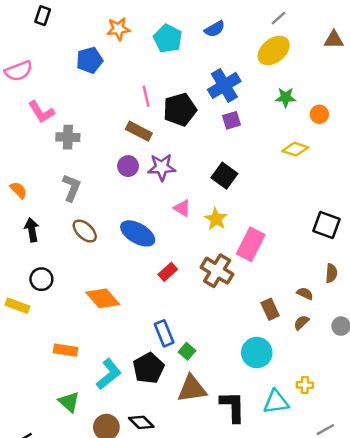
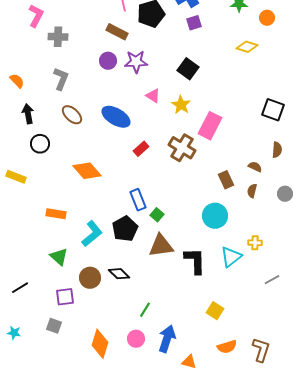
pink L-shape: (41, 112) -> (36, 16), turned -120
black circle: (41, 279) -> (40, 144), moved
brown semicircle: (301, 322) -> (252, 191), turned -32
cyan triangle: (276, 402) -> (231, 257), turned -30

